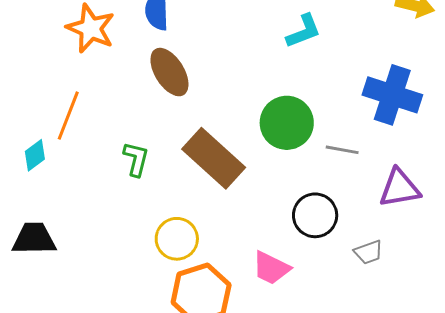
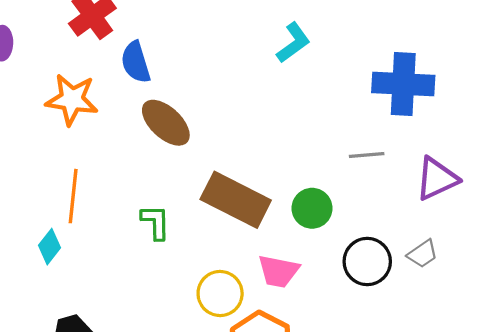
green circle: (287, 123) -> (312, 208), moved, size x0.7
black circle: (315, 215) -> (367, 261), moved
pink trapezoid: (271, 268) -> (279, 271), moved

